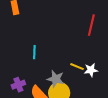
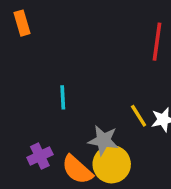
yellow line: (77, 67) -> (139, 116), turned 40

